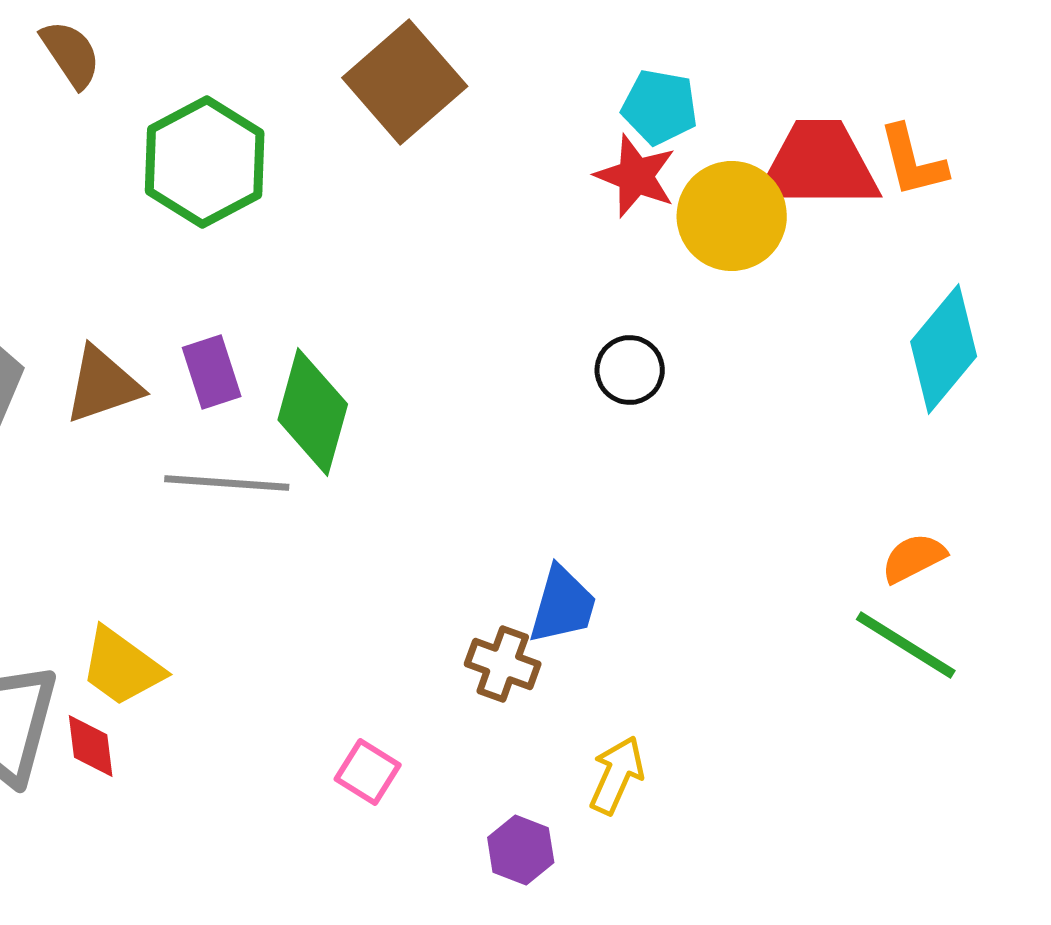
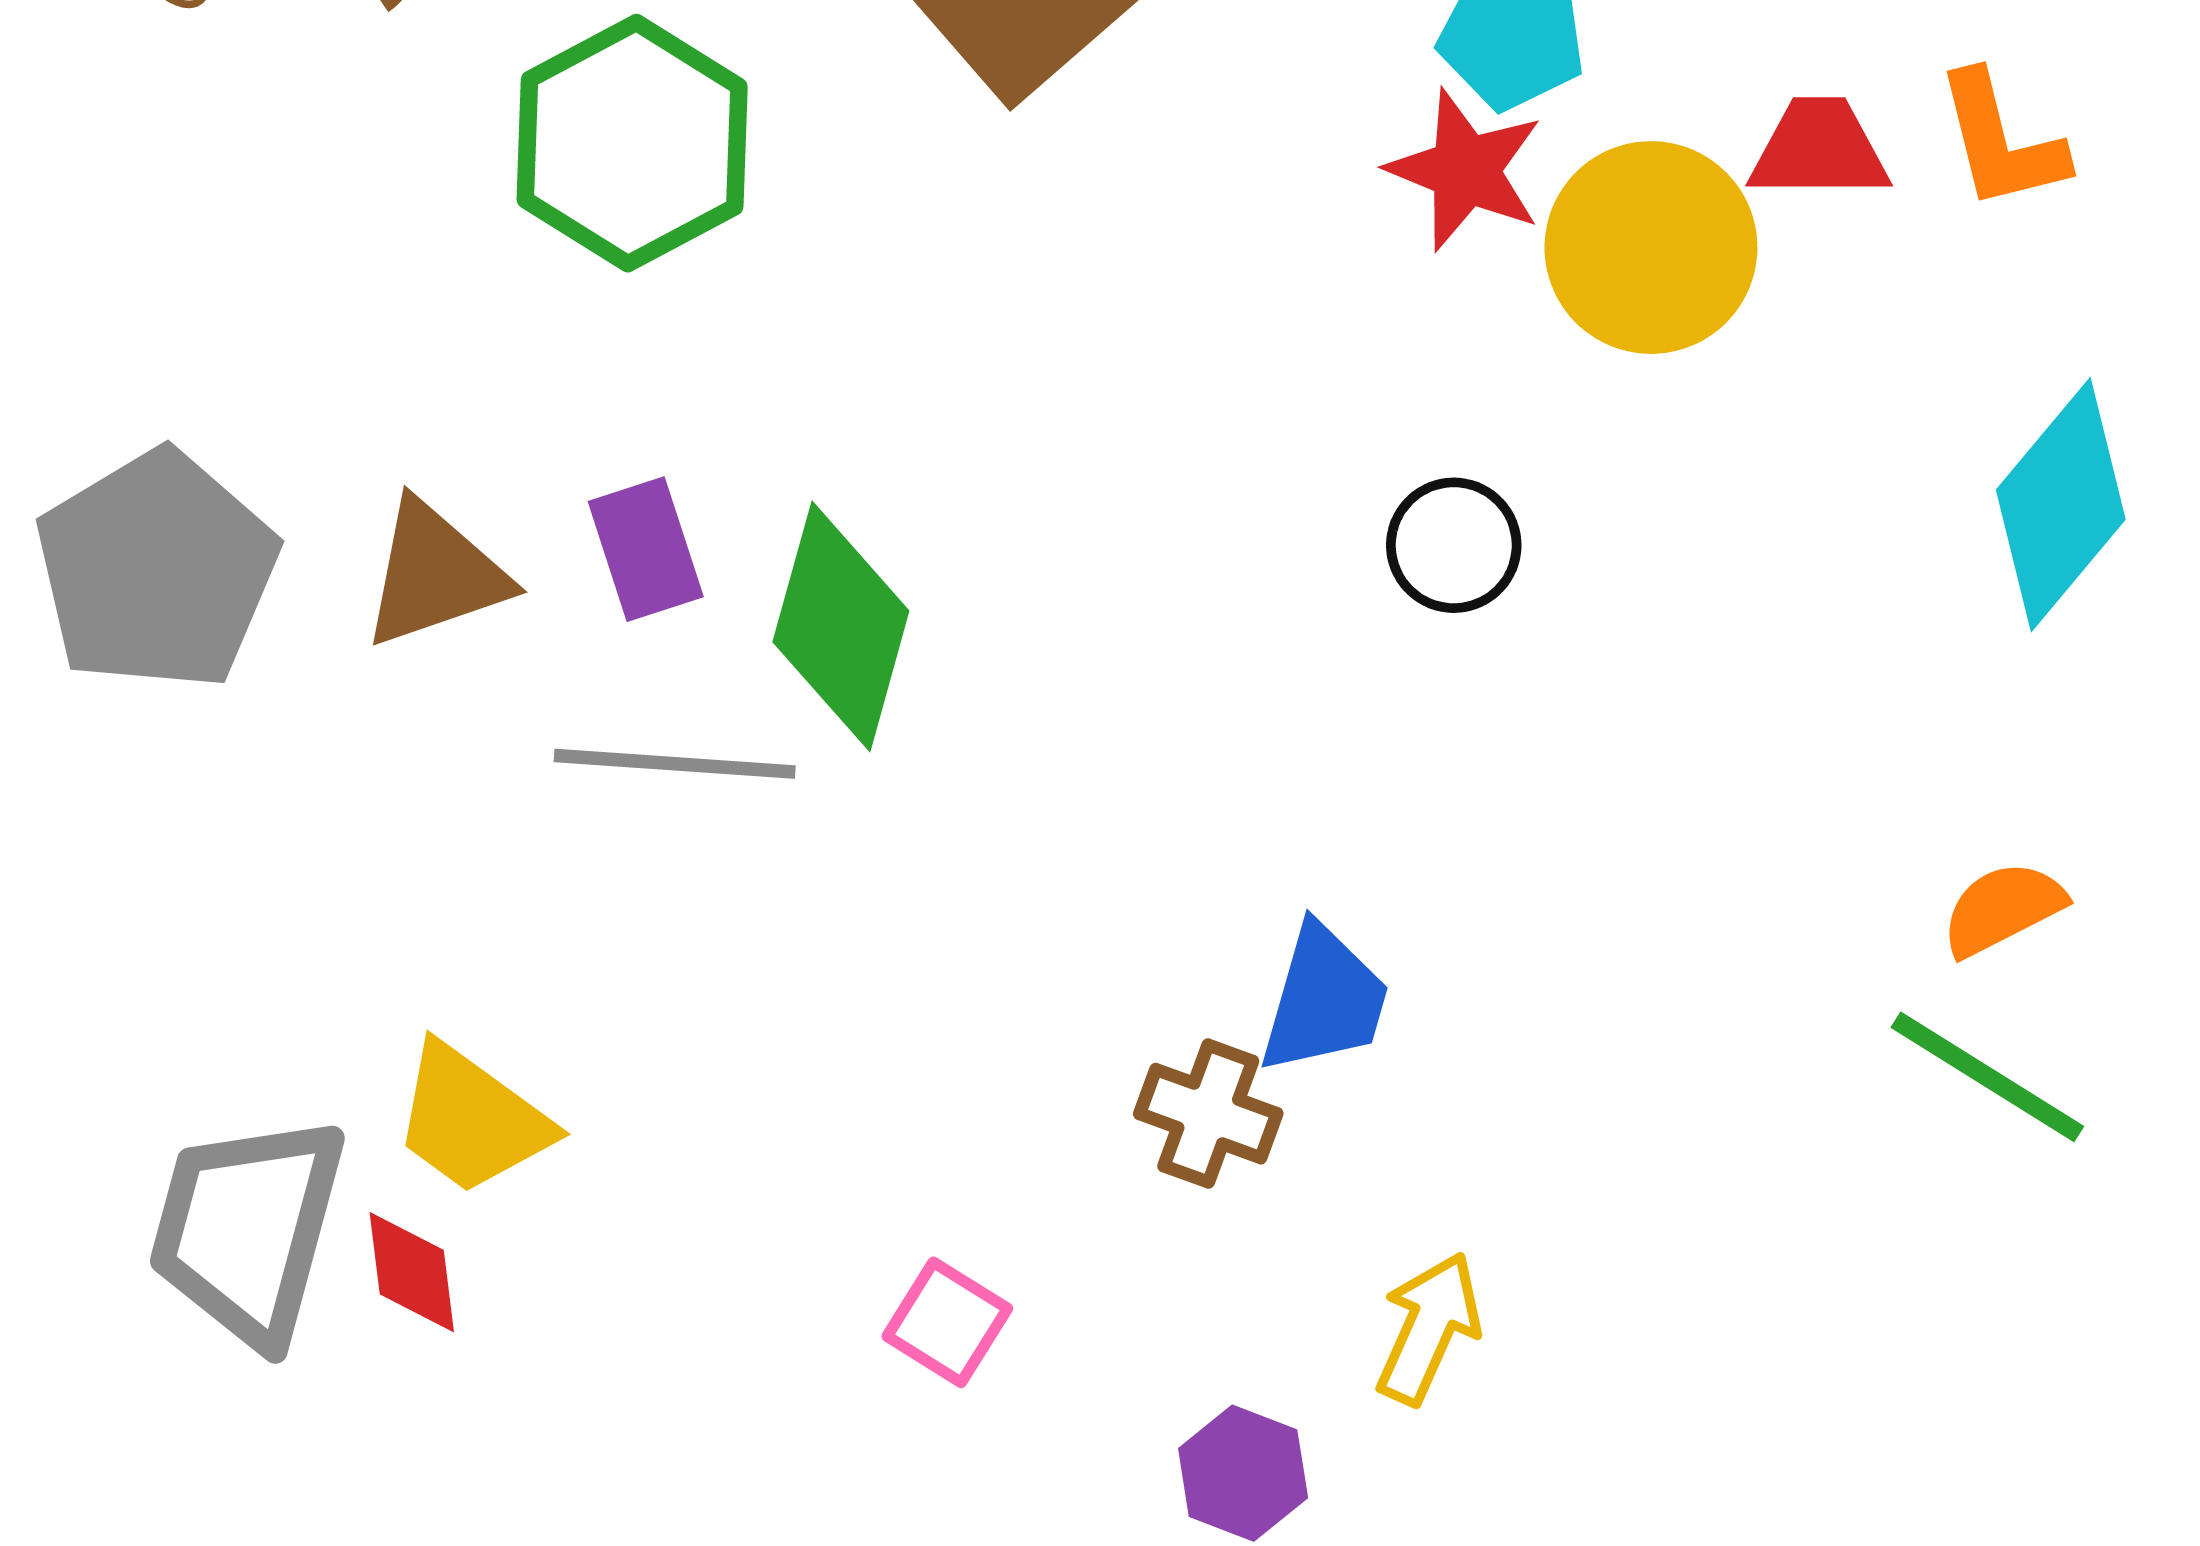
red trapezoid: (819, 165) -> (1819, 149), size x0.6

